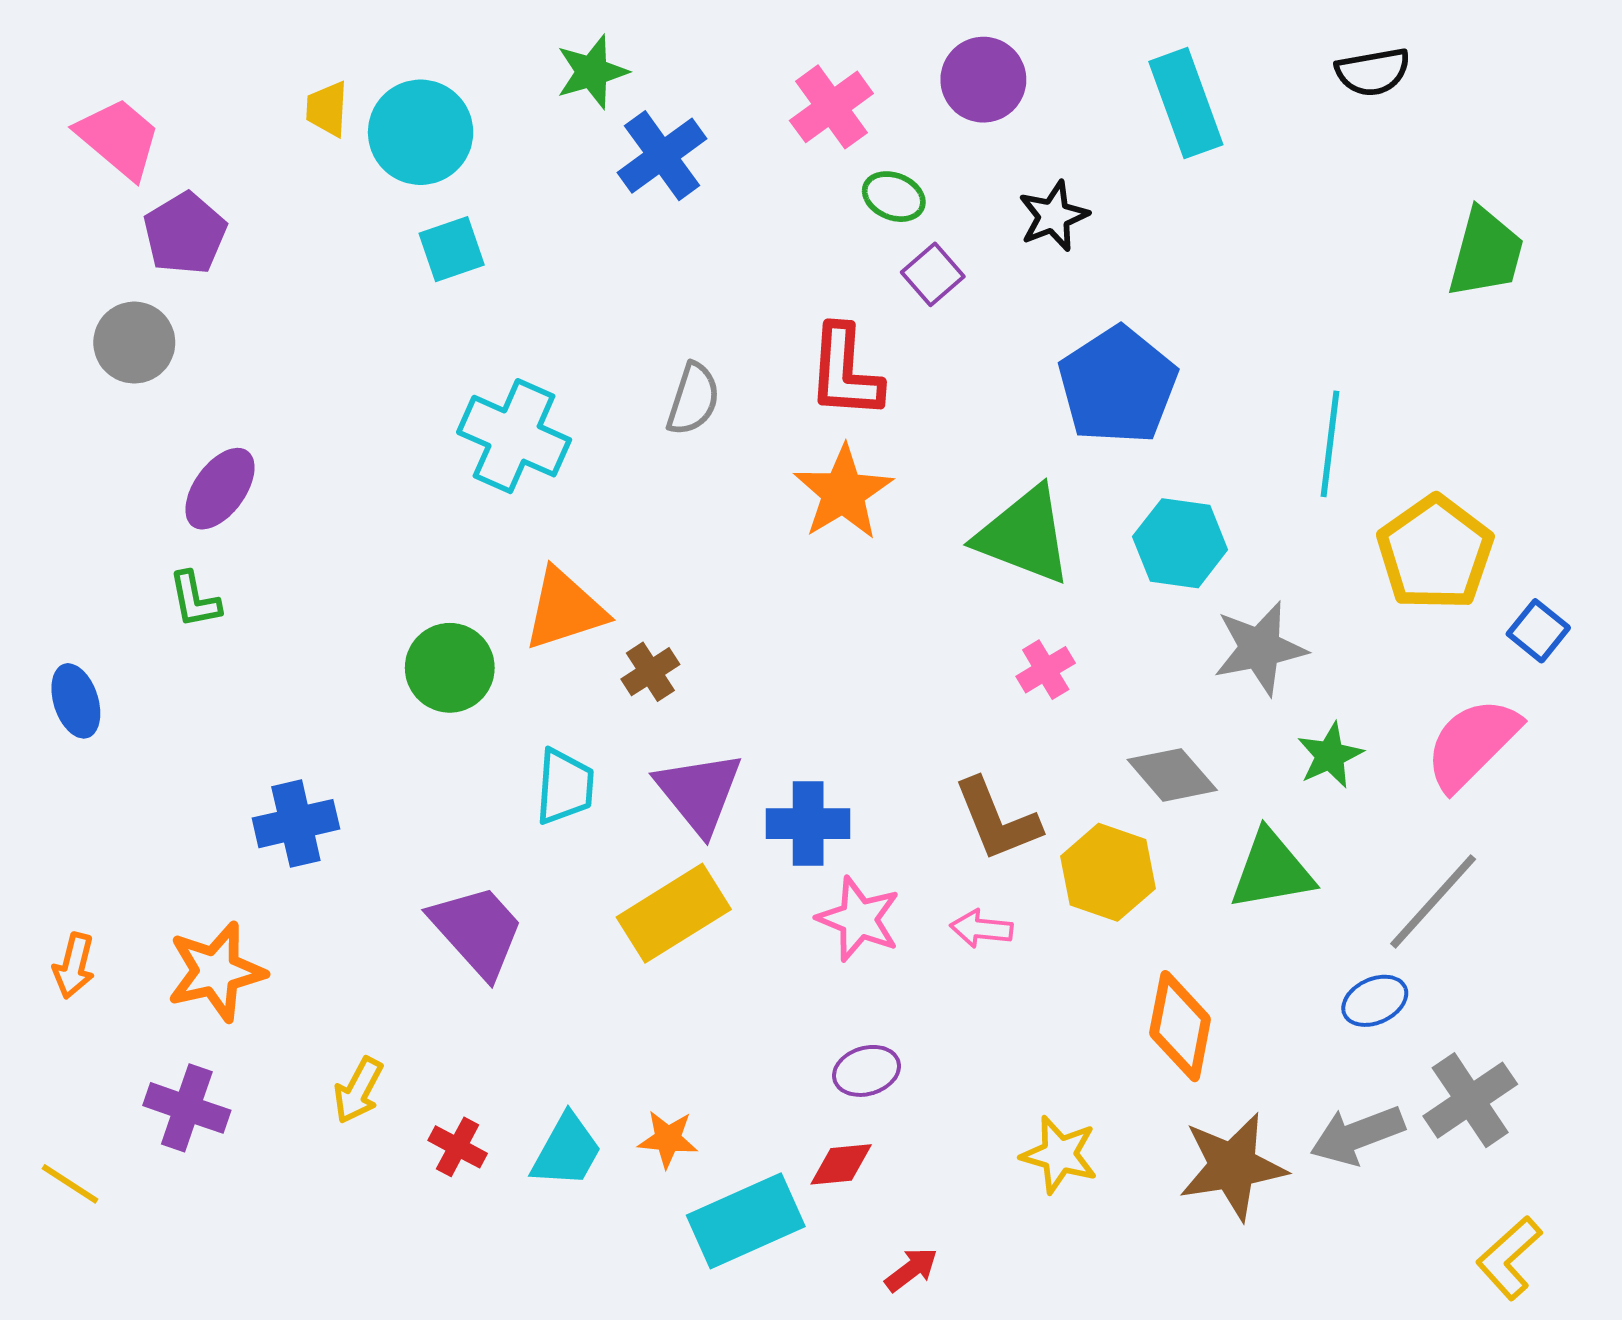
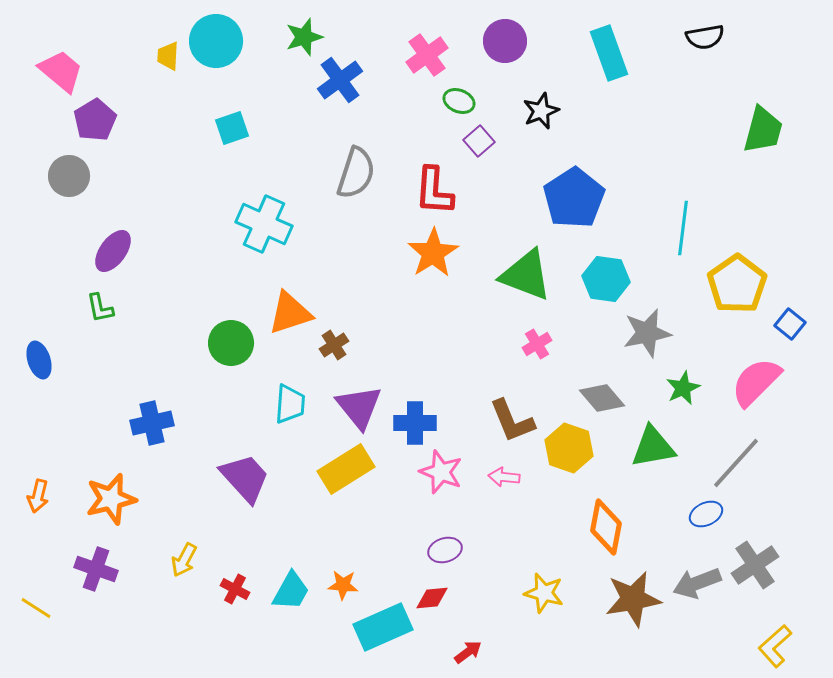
cyan circle: (421, 132) -> (216, 41), moved
gray semicircle: (693, 399) -> (356, 173), moved, size x1.4

